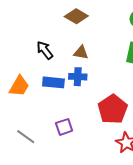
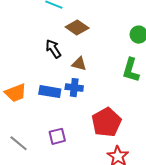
black arrow: (45, 50) -> (53, 49), moved
orange trapezoid: (19, 86) -> (16, 93), turned 35

